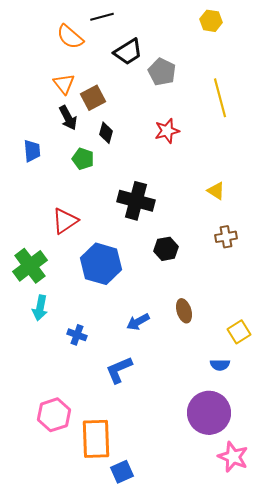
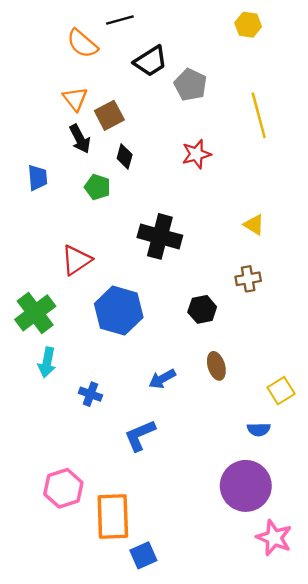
brown cross: (226, 237) -> (248, 279), moved
black hexagon: (166, 249) -> (202, 309), moved

